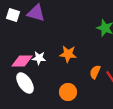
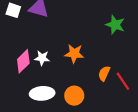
pink diamond: (22, 61) -> (23, 61), turned -45
white ellipse: (25, 83) -> (42, 93), moved, turned -60

